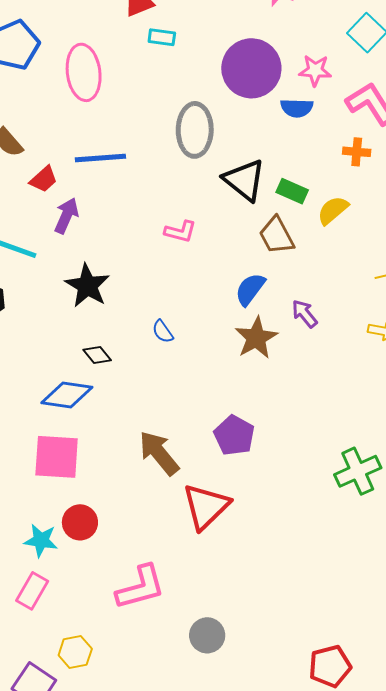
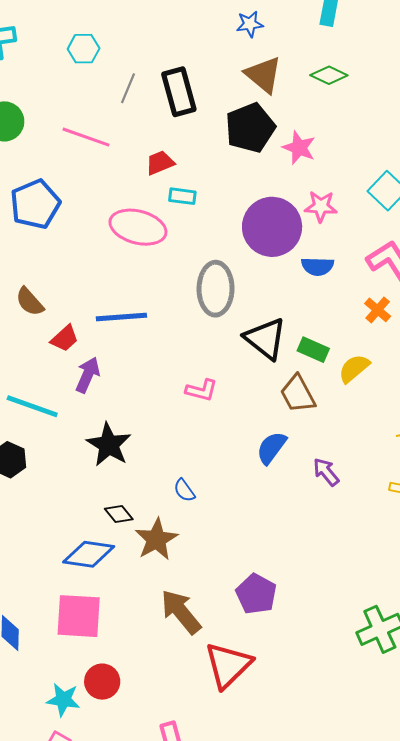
pink star: (315, 70) -> (321, 206), moved
pink ellipse: (84, 72) -> (138, 227), moved, turned -68
orange cross: (357, 152) -> (378, 310), turned 36
brown star: (256, 338) -> (156, 539), moved

